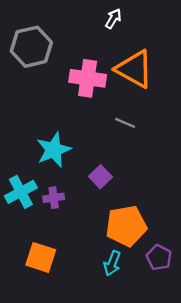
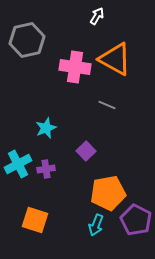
cyan star: (54, 150) -> (46, 128), size x0.7
purple pentagon: (159, 257) -> (136, 220), size x1.4

